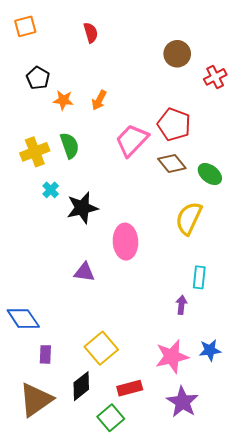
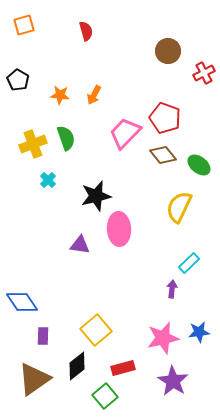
black pentagon: (38, 78) -> (18, 80), moved
black star: (82, 208) -> (96, 196), moved
purple triangle: (84, 272) -> (80, 245), moved
cyan rectangle: (199, 277) -> (189, 263), turned 40

